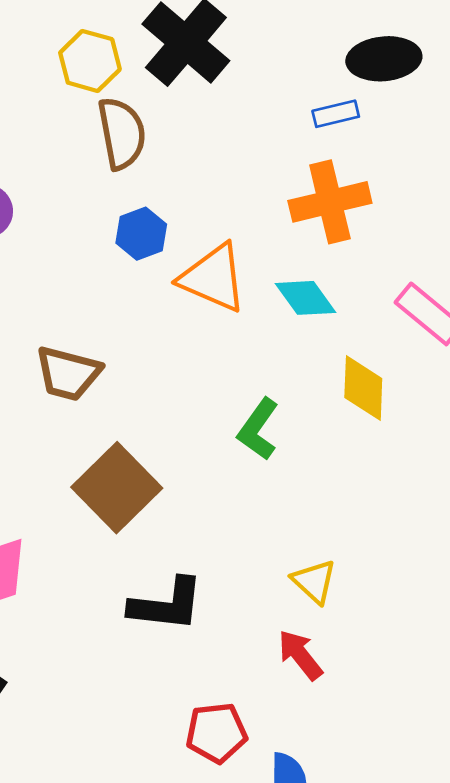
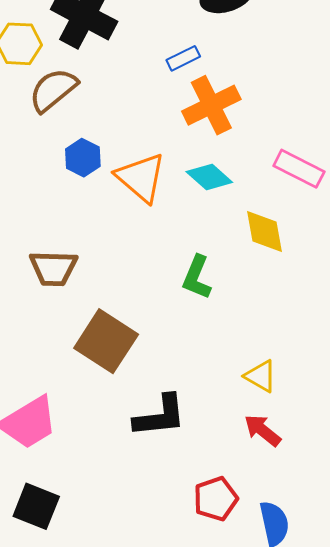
blue rectangle: (336, 114) -> (183, 58), moved
brown semicircle: (122, 133) -> (53, 90), turned -106
orange triangle: (213, 278) -> (141, 178), turned 30

